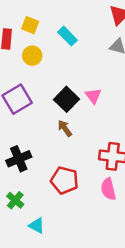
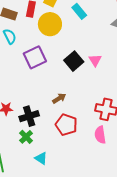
yellow circle: (32, 56) -> (50, 24), size x1.5
brown arrow: (65, 128) -> (59, 98), moved, turned 88
black cross: (19, 159) -> (29, 116), moved

